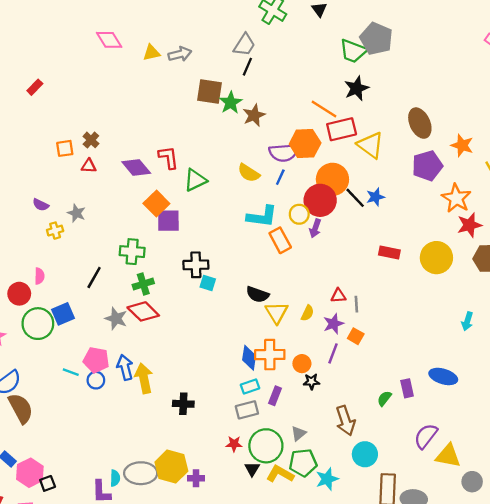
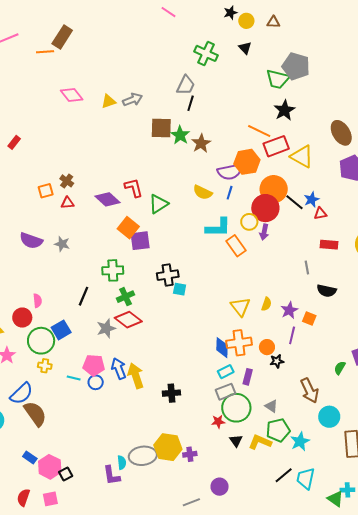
purple semicircle: (41, 205) -> (31, 241), size x1.6
yellow cross: (55, 231) -> (45, 366), moved, turned 32
black semicircle: (258, 294) -> (327, 291), moved
red triangle: (338, 296) -> (320, 214), moved
gray line: (356, 304) -> (307, 267), moved
gray star: (116, 319) -> (106, 328), turned -30
gray triangle: (299, 433) -> (271, 406), turned -40
green circle: (266, 446) -> (236, 408), moved

